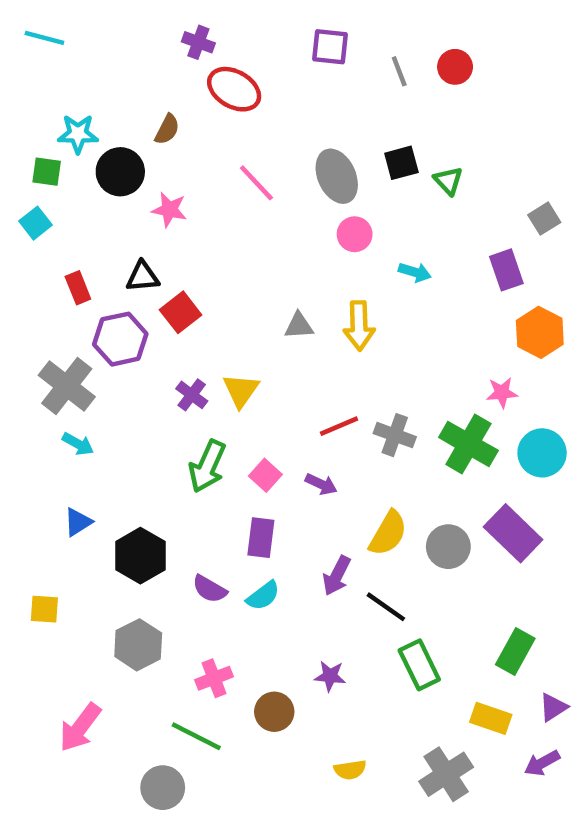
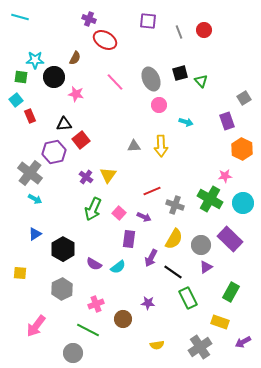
red rectangle: (78, 288) -> (30, 116), moved
gray cross: (395, 435) -> (175, 205), moved
purple rectangle: (261, 538) -> (129, 239), moved
purple triangle: (553, 707) -> (206, 267), moved

